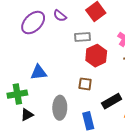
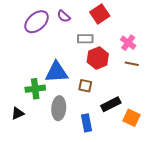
blue triangle: (39, 72) -> (57, 72), moved, size x1.4
green cross: (17, 94) -> (35, 89), moved
black triangle: (27, 115) -> (18, 113), moved

